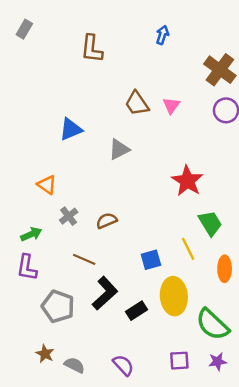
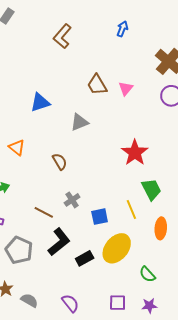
brown L-shape: (92, 49) -> (62, 36), turned 30
gray cross: (69, 216) -> (72, 200), moved
brown semicircle: (107, 221) -> (60, 162), moved, turned 78
yellow ellipse: (174, 296) -> (117, 248), turned 40
green semicircle: (212, 324) -> (147, 274), size x0.6

